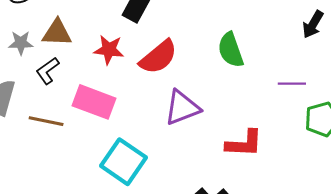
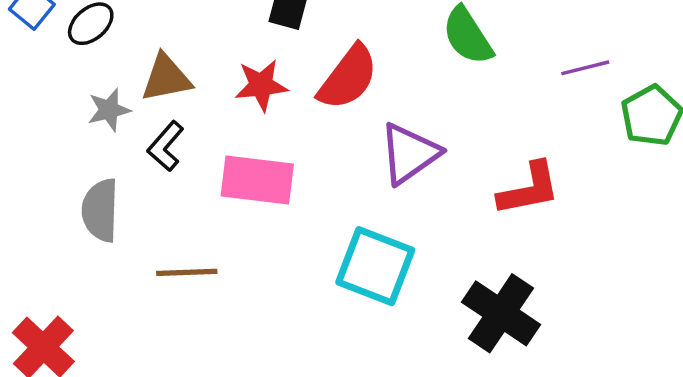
brown line: (46, 121) -> (187, 272), moved
cyan square: (123, 162) -> (375, 266), moved

